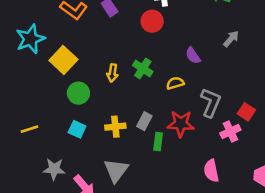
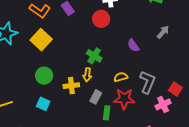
yellow square: (63, 60) -> (41, 40), moved
yellow arrow: (112, 73) -> (87, 75), moved
yellow semicircle: (175, 83) -> (121, 77), moved
yellow cross: (115, 127) -> (71, 86), moved

